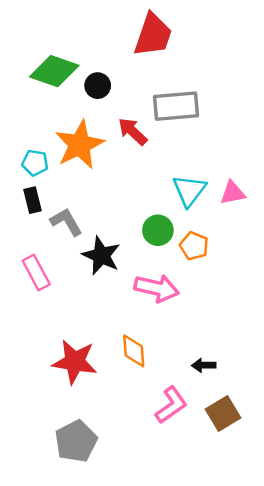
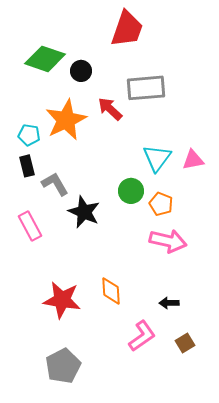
pink arrow: (157, 288) -> (168, 241), moved
brown square: (223, 414) -> (185, 343), size x0.7

